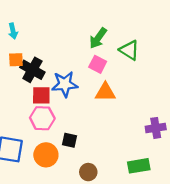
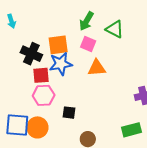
orange square: (16, 60) -> (58, 45), moved, size x1.5
orange circle: (46, 155) -> (37, 127), moved

